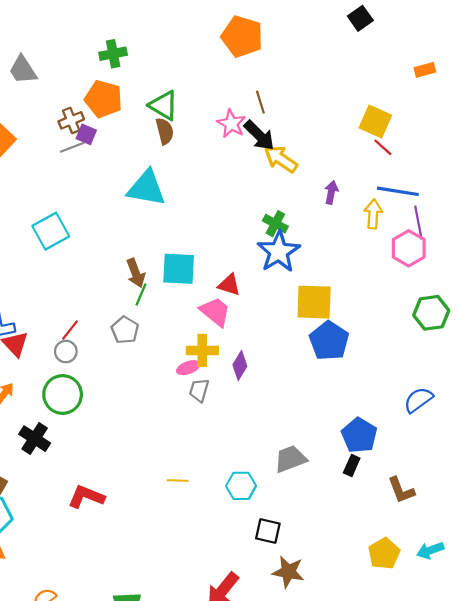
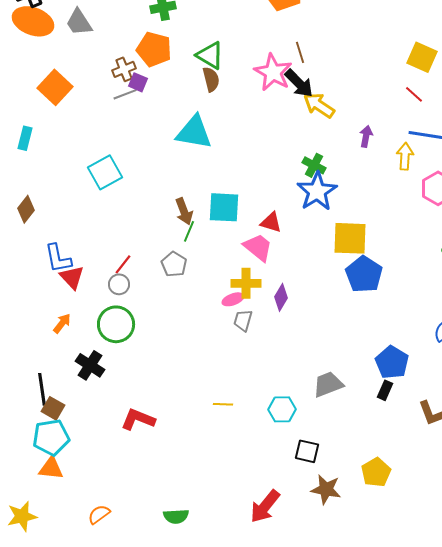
yellow square: (375, 121) -> (422, 57), moved
pink star: (231, 124) -> (273, 72), size x1.4
yellow pentagon: (384, 554) -> (376, 472), moved

